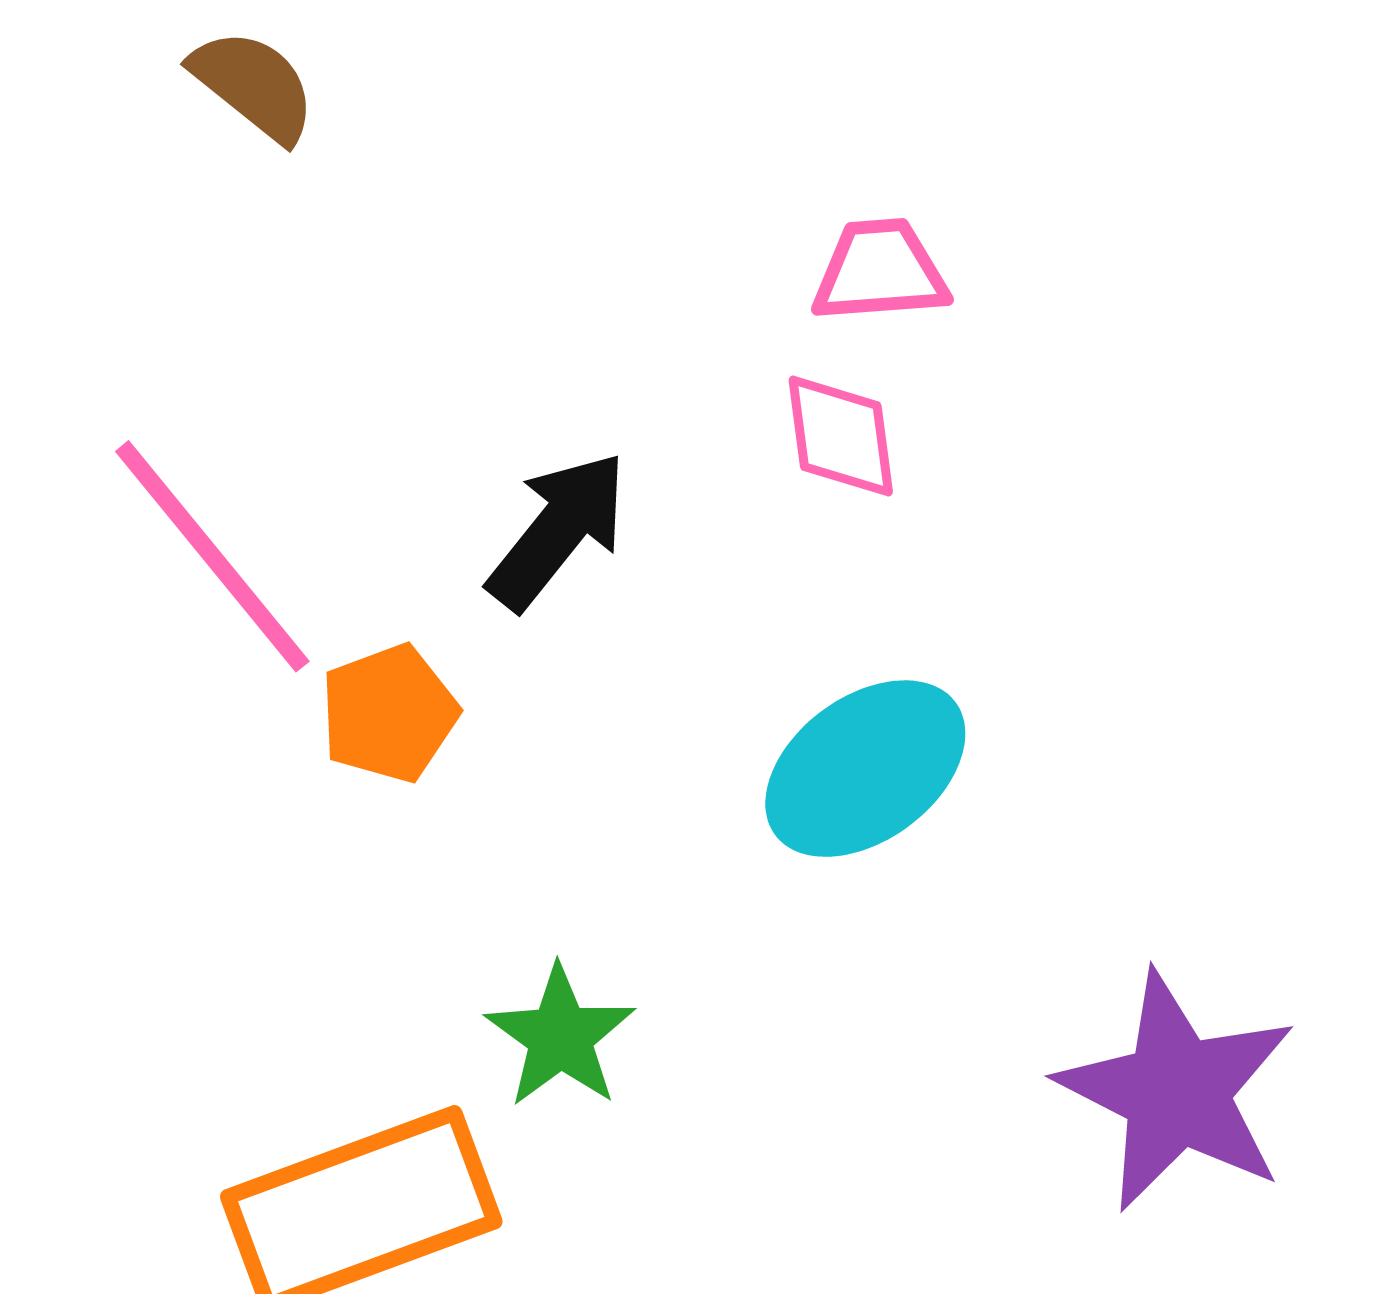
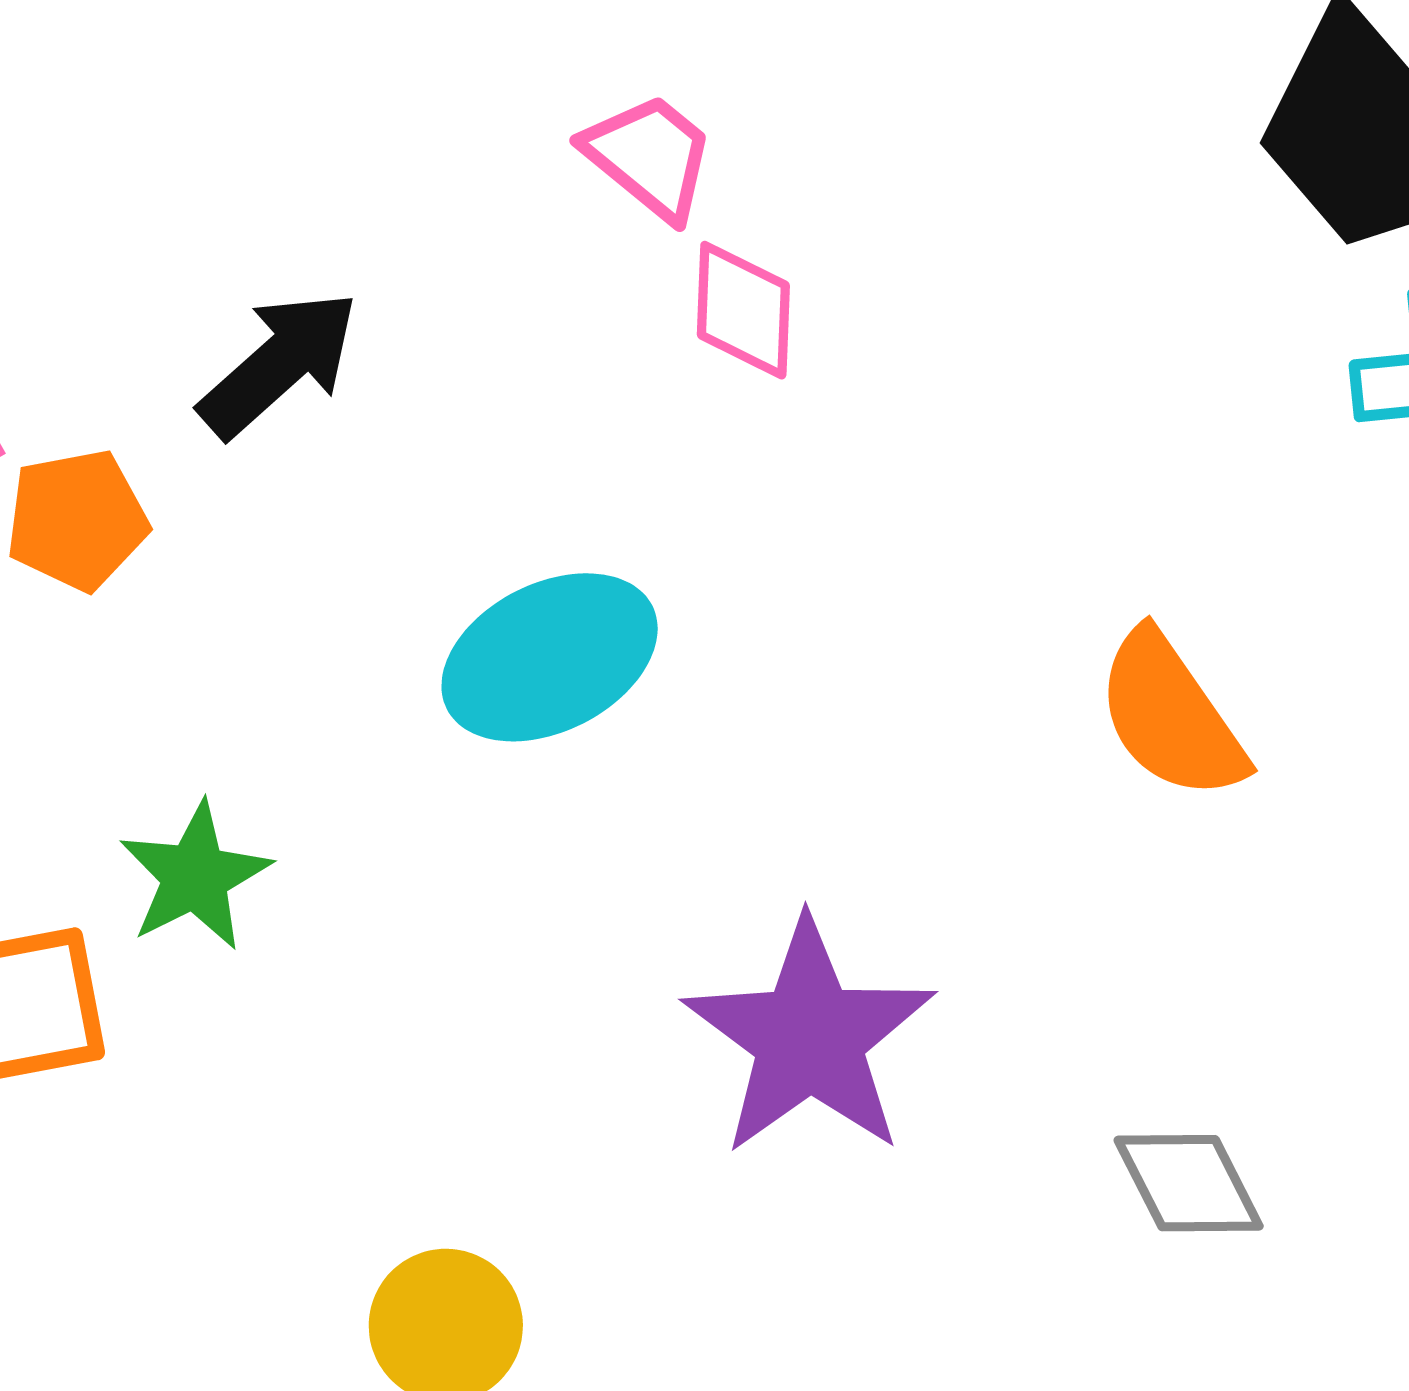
pink trapezoid: (880, 271) -> (650, 156), turned 34
pink diamond: (841, 436) -> (743, 310), moved

